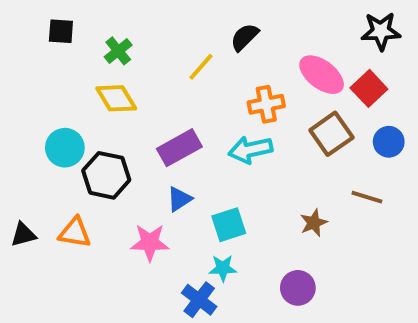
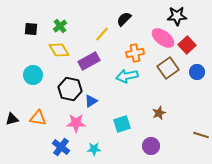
black square: (61, 31) -> (31, 29), moved
black star: (381, 31) -> (177, 16), moved
purple rectangle: (179, 148) -> (89, 61), moved
black hexagon: (106, 175) -> (70, 89), moved
brown line: (367, 197) -> (201, 135), moved
cyan square: (229, 225) -> (122, 124), moved
cyan star: (223, 268) -> (94, 149), moved
blue cross: (199, 300) -> (61, 147), moved

